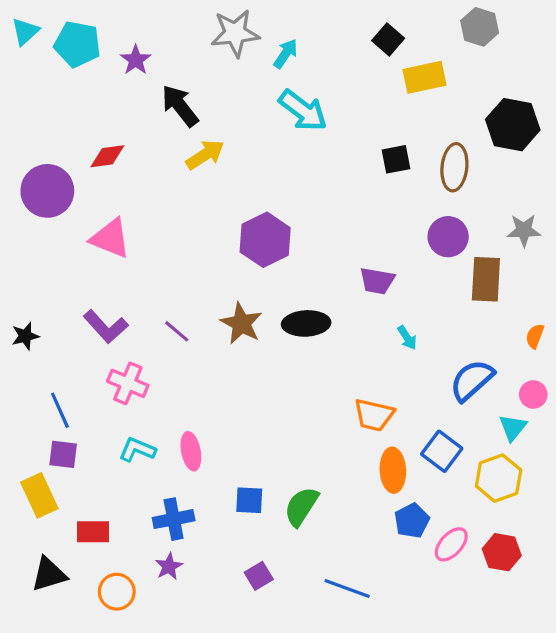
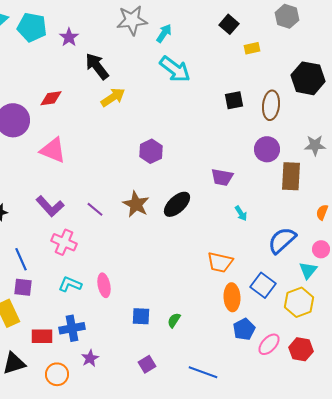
yellow rectangle: (424, 77) -> (252, 48), size x0.6
purple hexagon: (265, 240) -> (151, 151), size x0.7
black ellipse: (306, 323) -> (177, 204), turned -40
green semicircle: (301, 506) -> (174, 320), size x0.6
blue cross: (174, 519) -> (72, 328), moved

